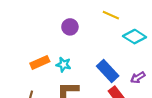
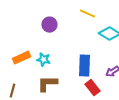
blue rectangle: (108, 71) -> (84, 66), turned 45

